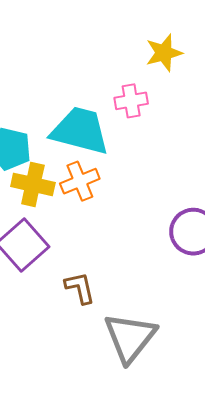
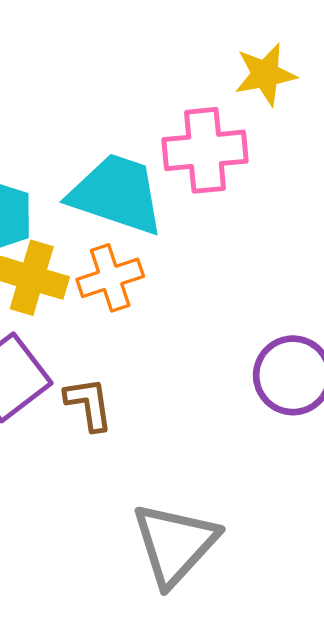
pink cross: (131, 101) -> (205, 150), size x1.5
brown L-shape: (80, 288) -> (89, 404), moved

